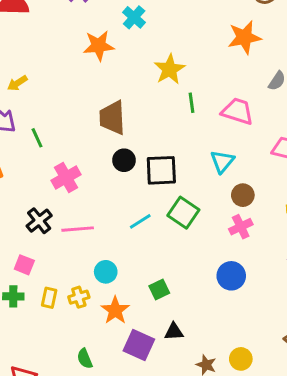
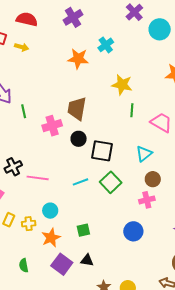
yellow star: (170, 69) -> (122, 85), turned 30
yellow arrow: (17, 83) -> (22, 47), moved, turned -144
pink cross: (66, 177) -> (52, 126), moved

